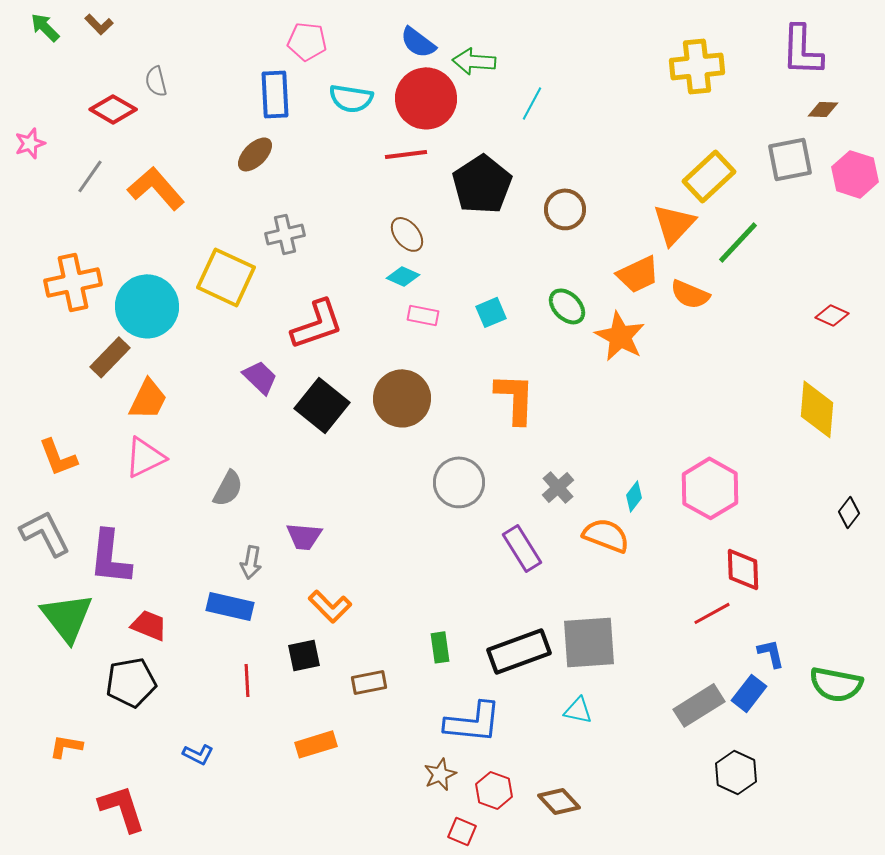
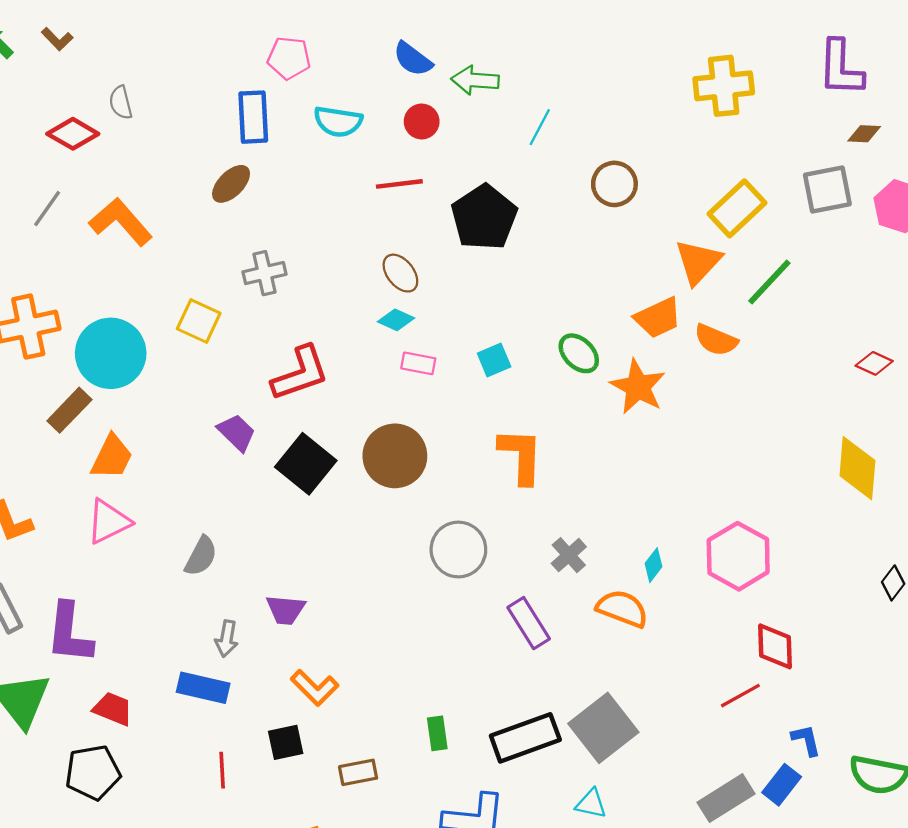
red circle: (426, 98) -> (422, 121), size x0.5
brown circle: (565, 209) -> (614, 184), moved
yellow square: (226, 277) -> (199, 321), size x0.7
gray square: (589, 642) -> (603, 728), turned -34

